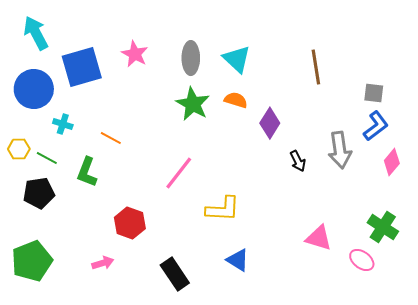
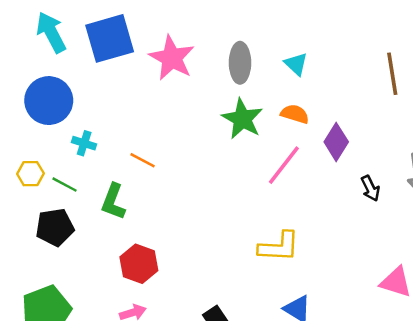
pink star: (135, 54) -> (172, 58), size x1.4
cyan triangle: (237, 59) -> (296, 64), size x0.7
blue square: (82, 67) -> (110, 38), moved
pink line: (179, 173) -> (284, 165), moved
red hexagon: (130, 223) -> (139, 264), moved

